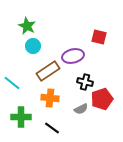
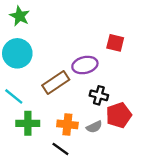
green star: (27, 26) -> (20, 16), moved
cyan circle: (33, 46) -> (17, 53), moved, size x1.6
orange cross: (50, 98) -> (67, 124), moved
green cross: (21, 117) -> (28, 123), moved

